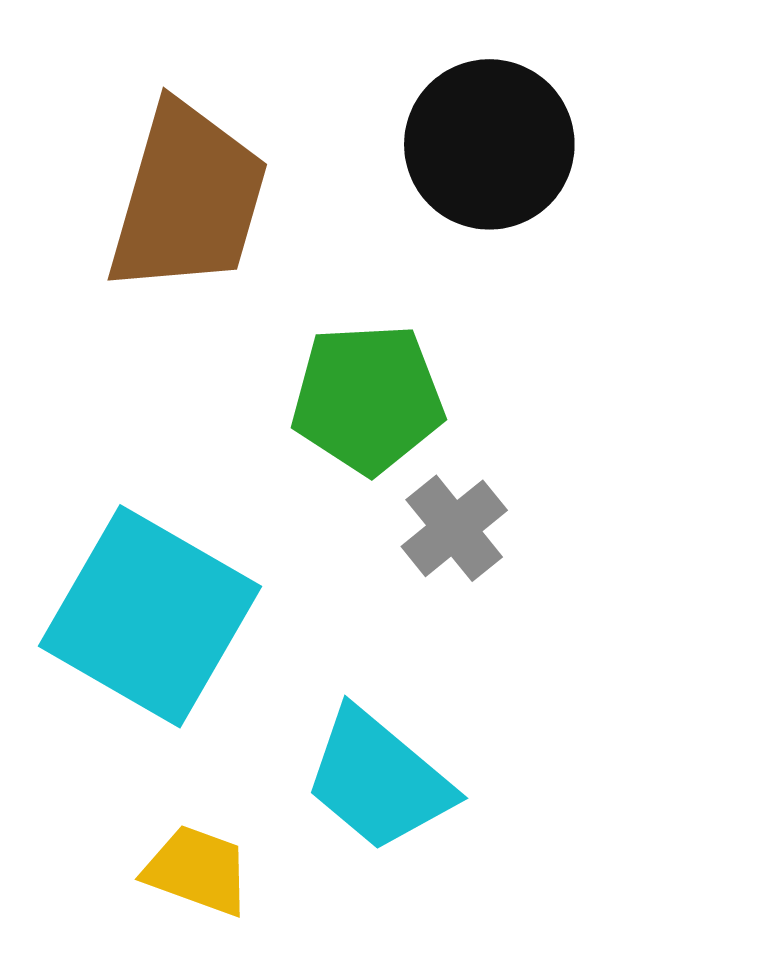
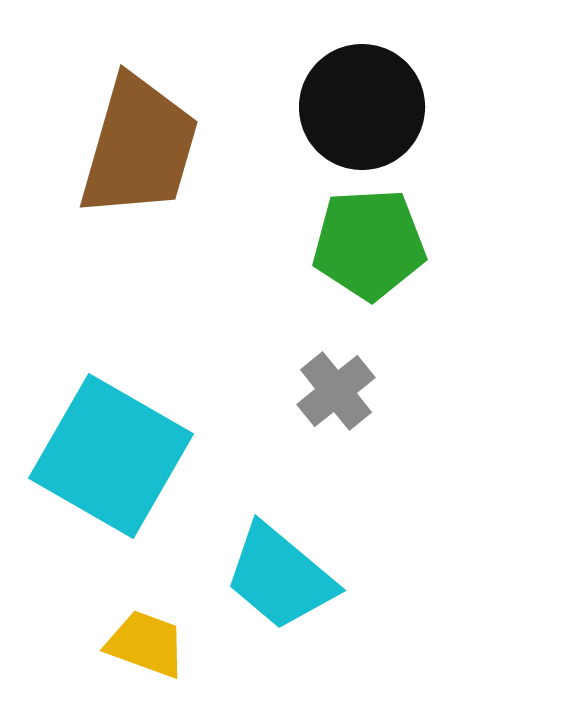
green pentagon: (368, 399) -> (369, 244), moved

